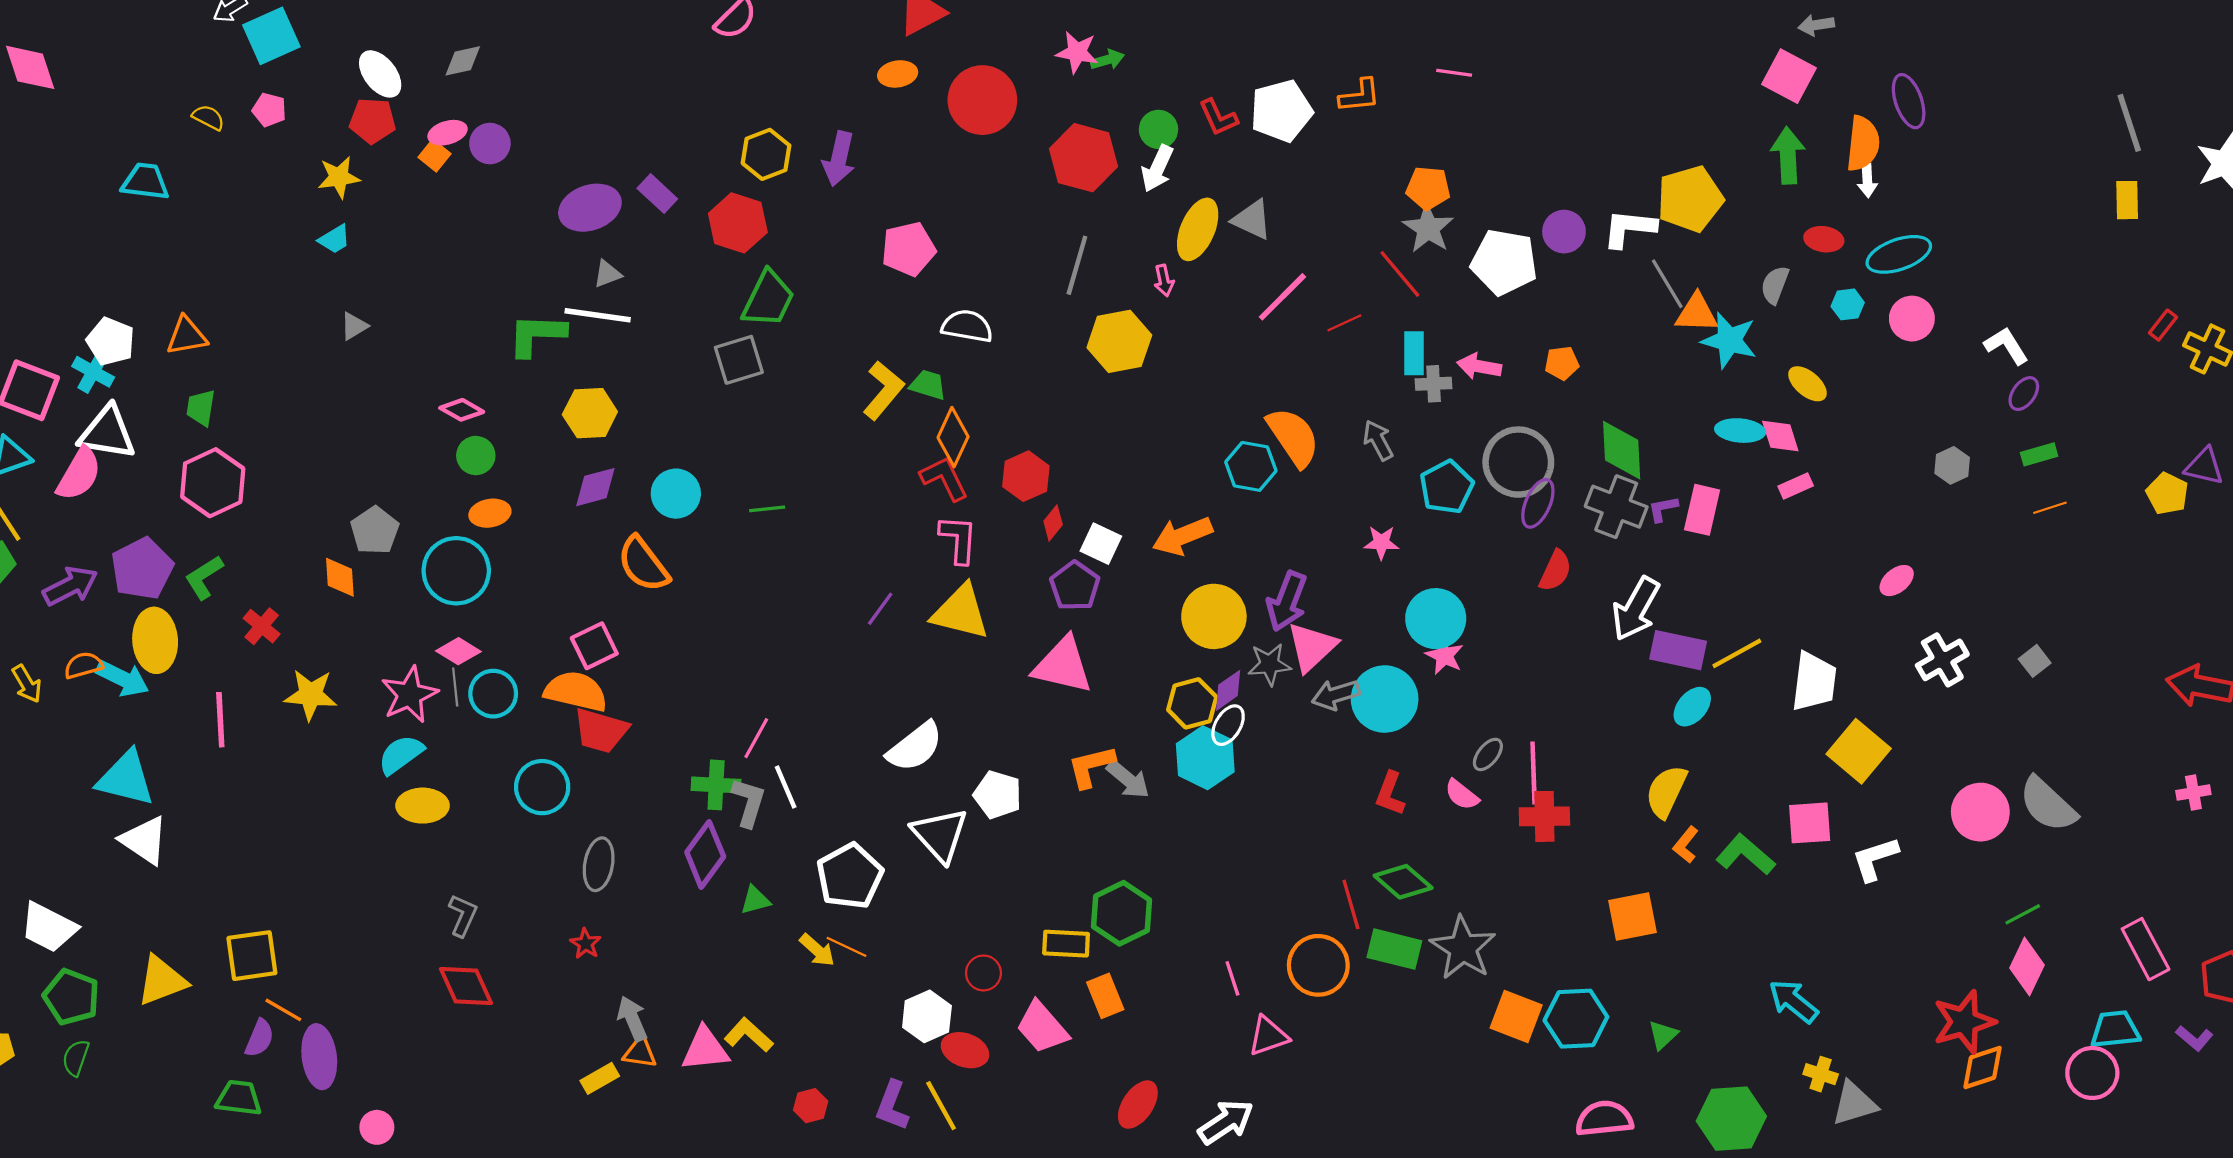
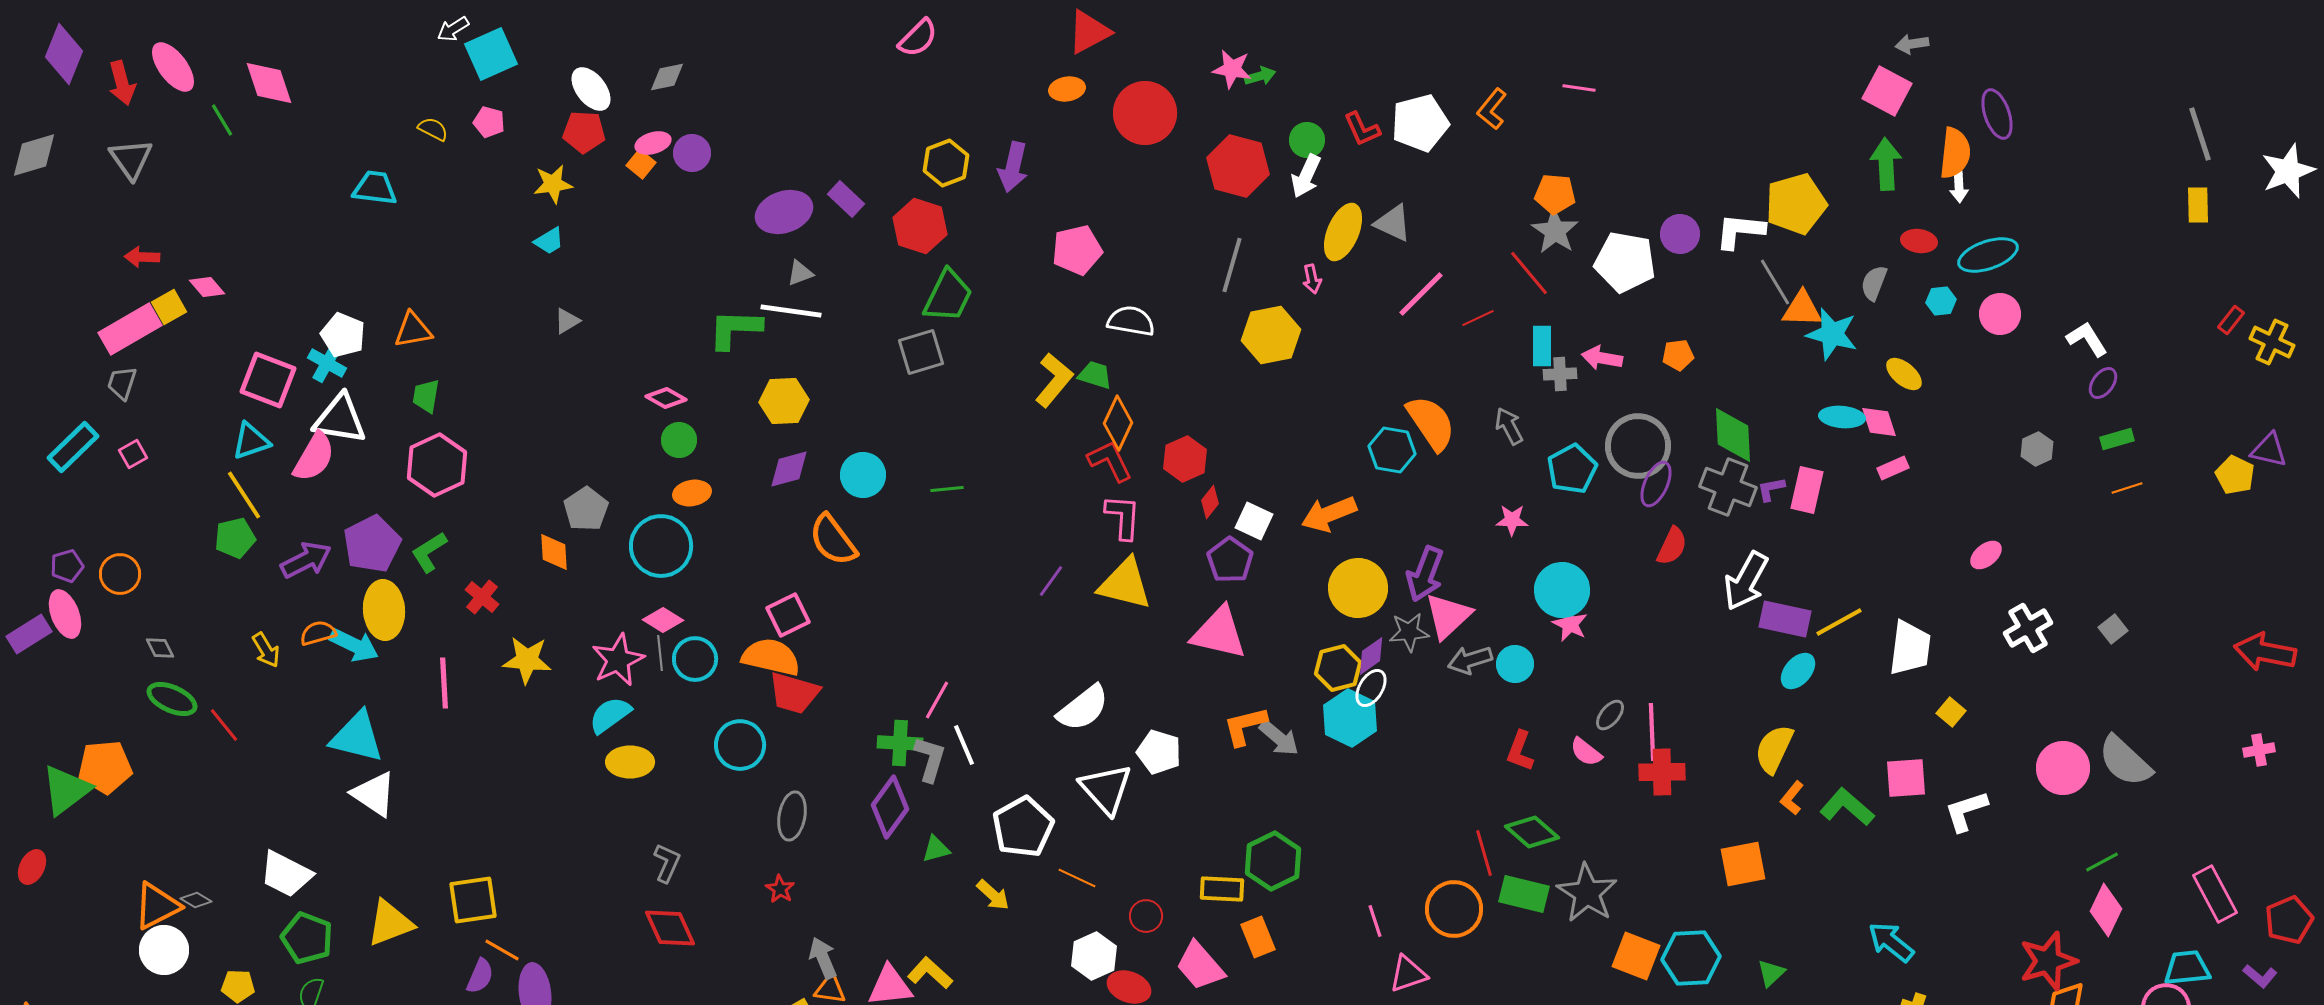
orange L-shape: (1360, 96) -> (1492, 109), turned 135
cyan circle: (1385, 699) -> (1515, 664), size x0.6
yellow square: (1859, 751) -> (1951, 712), size x0.5
orange line: (846, 947) -> (1077, 878), moved

